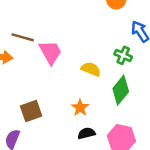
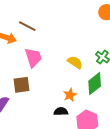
pink trapezoid: (50, 52) -> (33, 58), moved
orange star: (80, 108) -> (70, 95), moved

